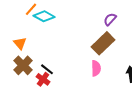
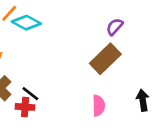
pink semicircle: (96, 68) -> (99, 106), moved
red cross: (43, 79) -> (25, 107), turned -32

